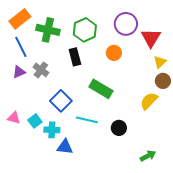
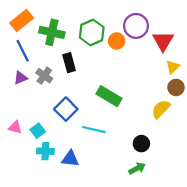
orange circle: (114, 53) -> (117, 41), moved
black rectangle: (75, 57) -> (69, 63), moved
black circle: (119, 128) -> (141, 144), moved
cyan cross: (52, 130) -> (45, 151), moved
green arrow: (148, 156) -> (137, 168), moved

